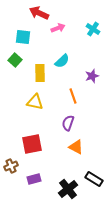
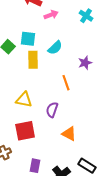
cyan square: (23, 37) -> (28, 39), moved
yellow triangle: (35, 102) -> (24, 100), moved
purple semicircle: (68, 123) -> (52, 110), moved
purple rectangle: (34, 179) -> (35, 166), moved, turned -64

